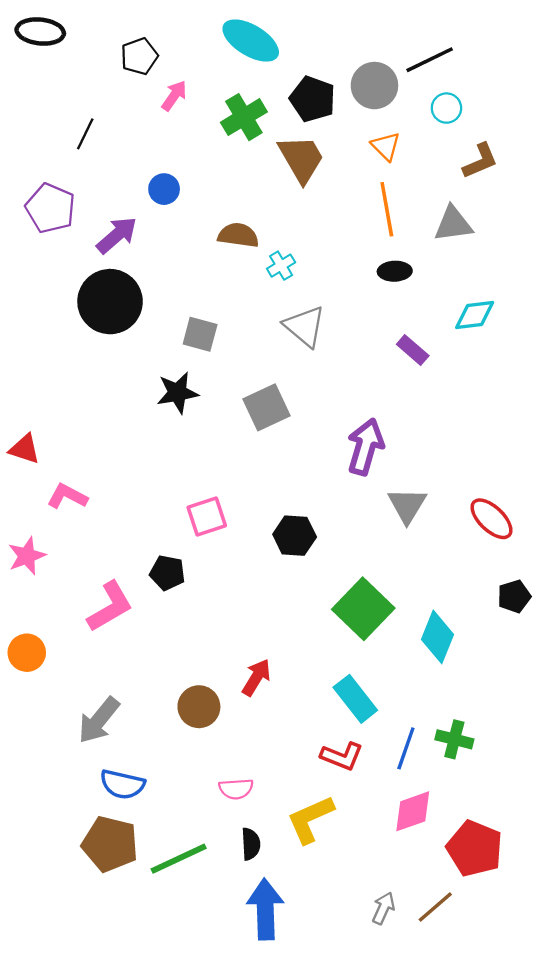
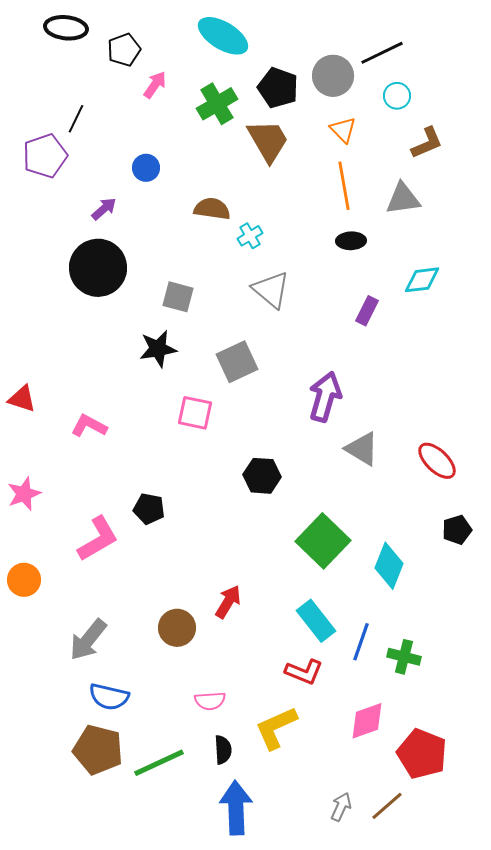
black ellipse: (40, 32) -> (66, 28), moved
purple pentagon: (50, 208) -> (45, 156), moved, turned 30
purple arrow: (117, 235) -> (104, 209), size x0.7
purple rectangle: (413, 350) -> (367, 311), turned 76
pink L-shape: (67, 496) -> (89, 426), moved
gray triangle: (407, 505) -> (362, 449), turned -30
pink square: (207, 517) -> (195, 413), moved, turned 30
blue line: (406, 748) -> (361, 642), moved

